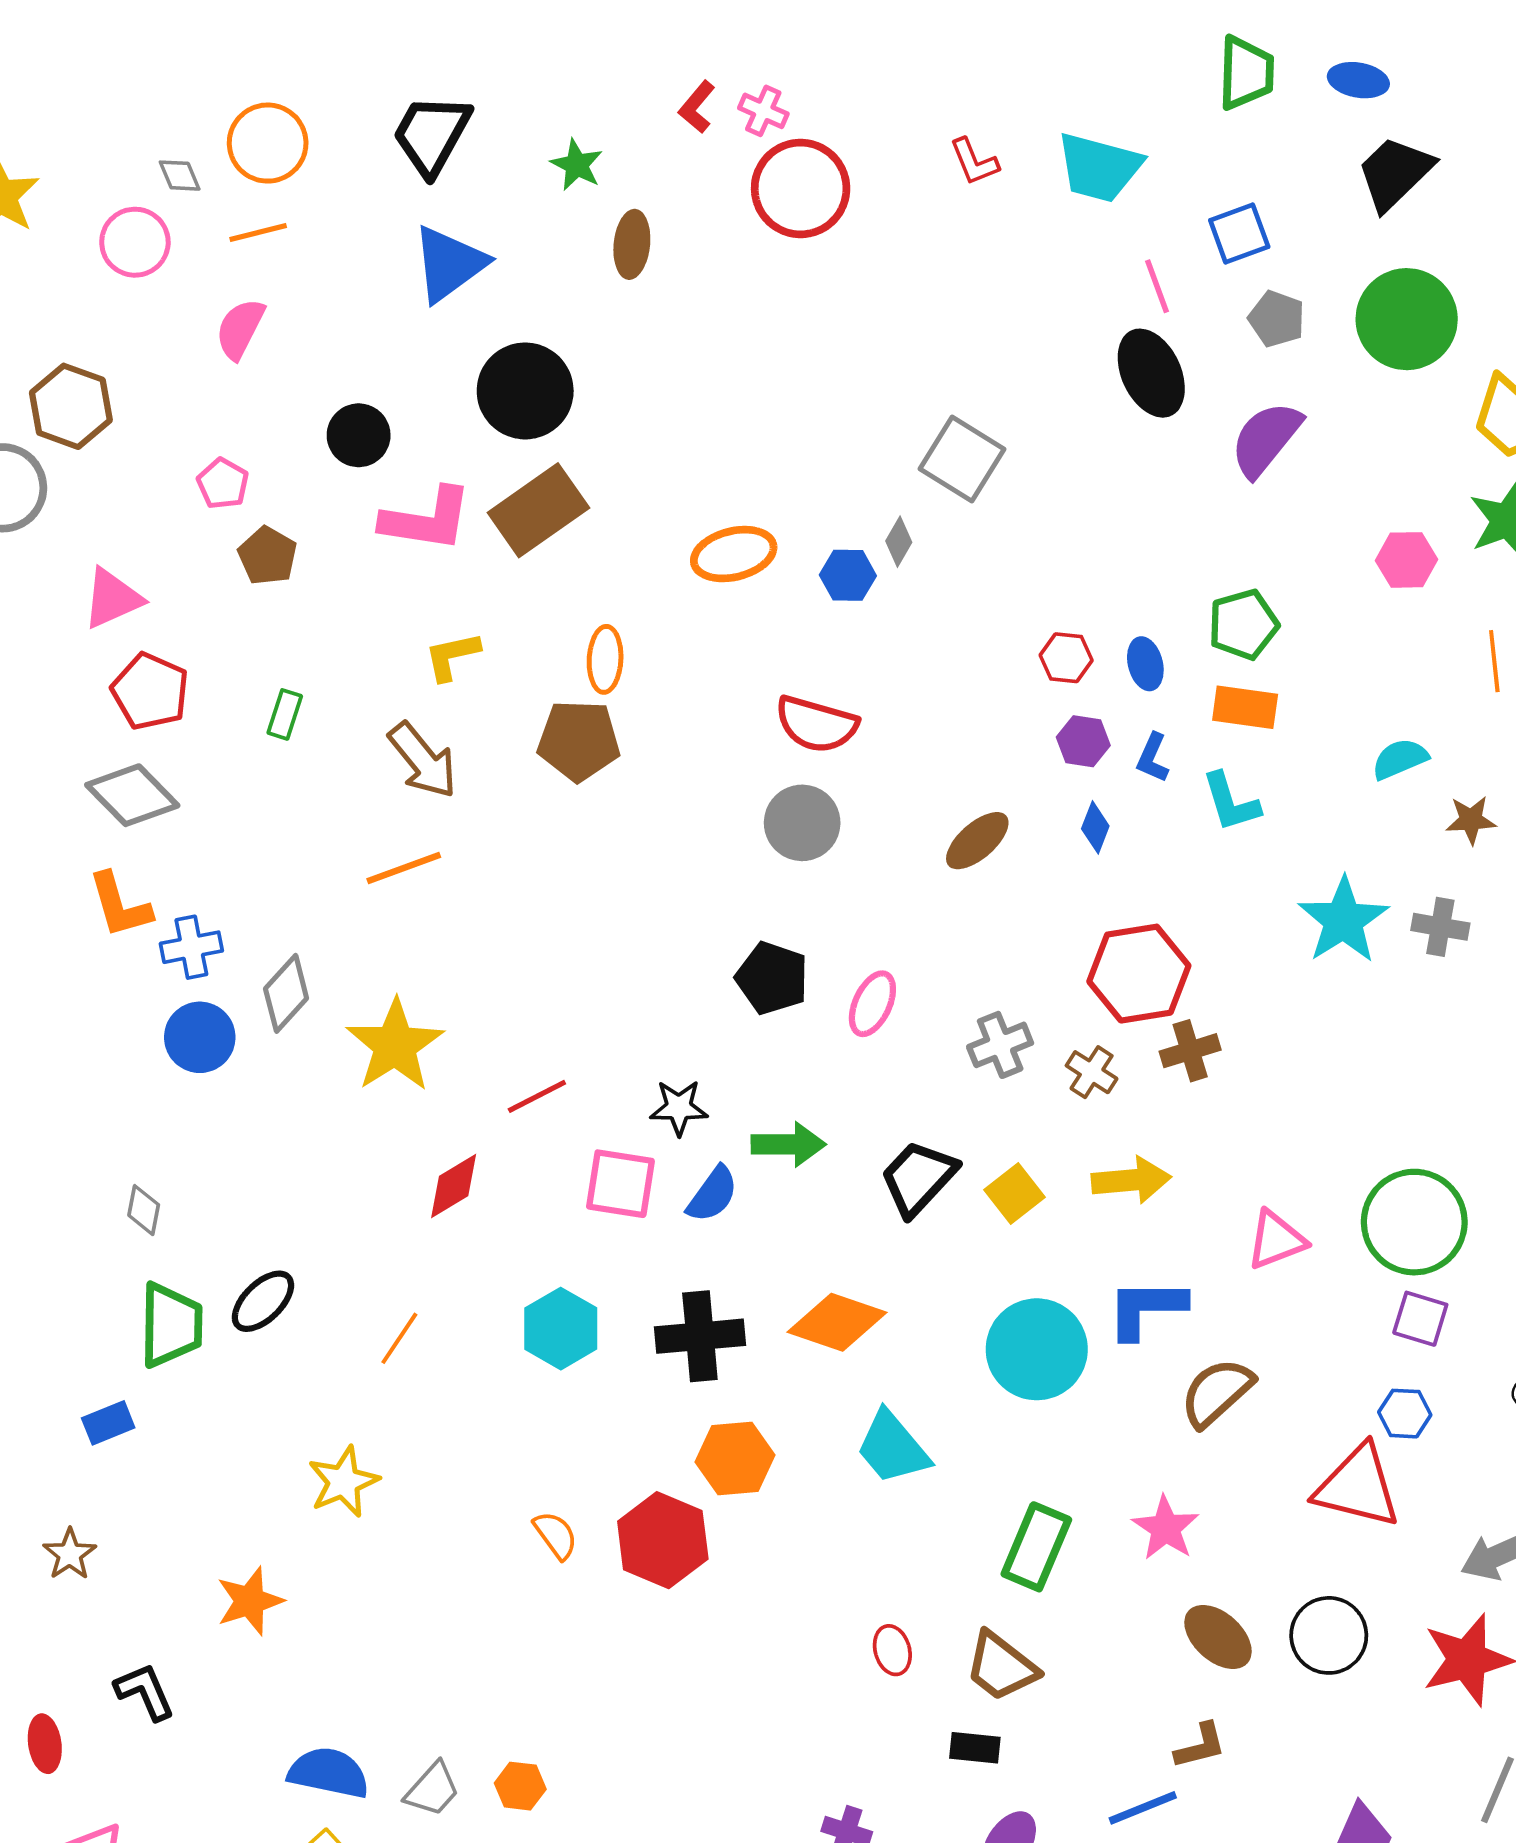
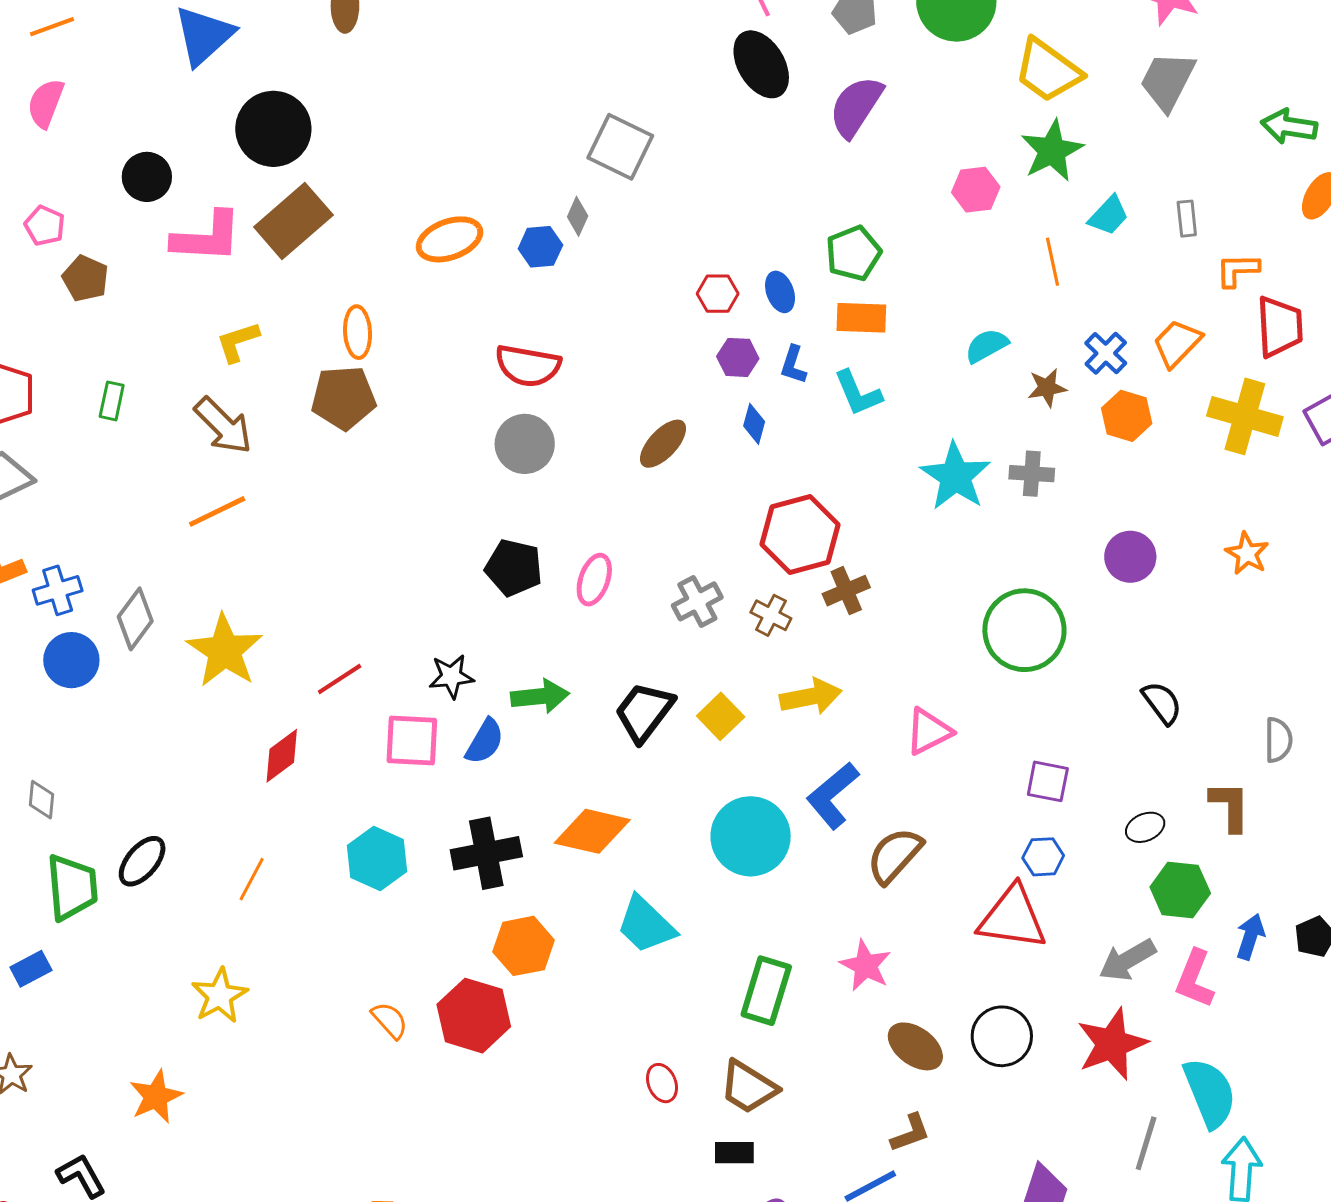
green circle: (1414, 1222) -> (1024, 630), moved
blue L-shape: (1146, 1308) -> (833, 795), turned -34

